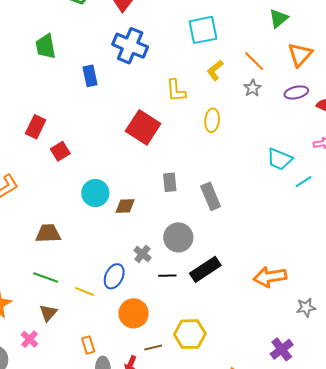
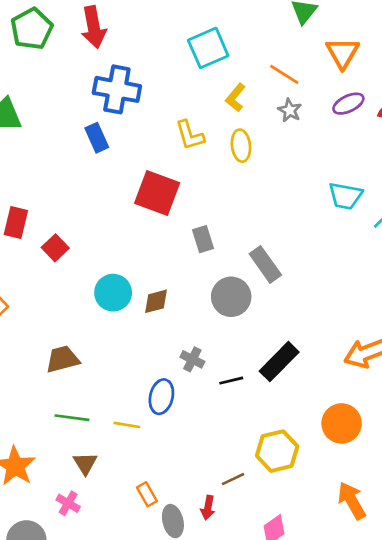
blue rectangle: (90, 76) -> (97, 138), moved
yellow ellipse: (212, 120) -> (241, 146), moved
gray rectangle: (170, 182) -> (203, 239), moved
gray circle: (178, 237) -> (231, 297), moved
orange circle: (134, 313) -> (342, 423), moved

